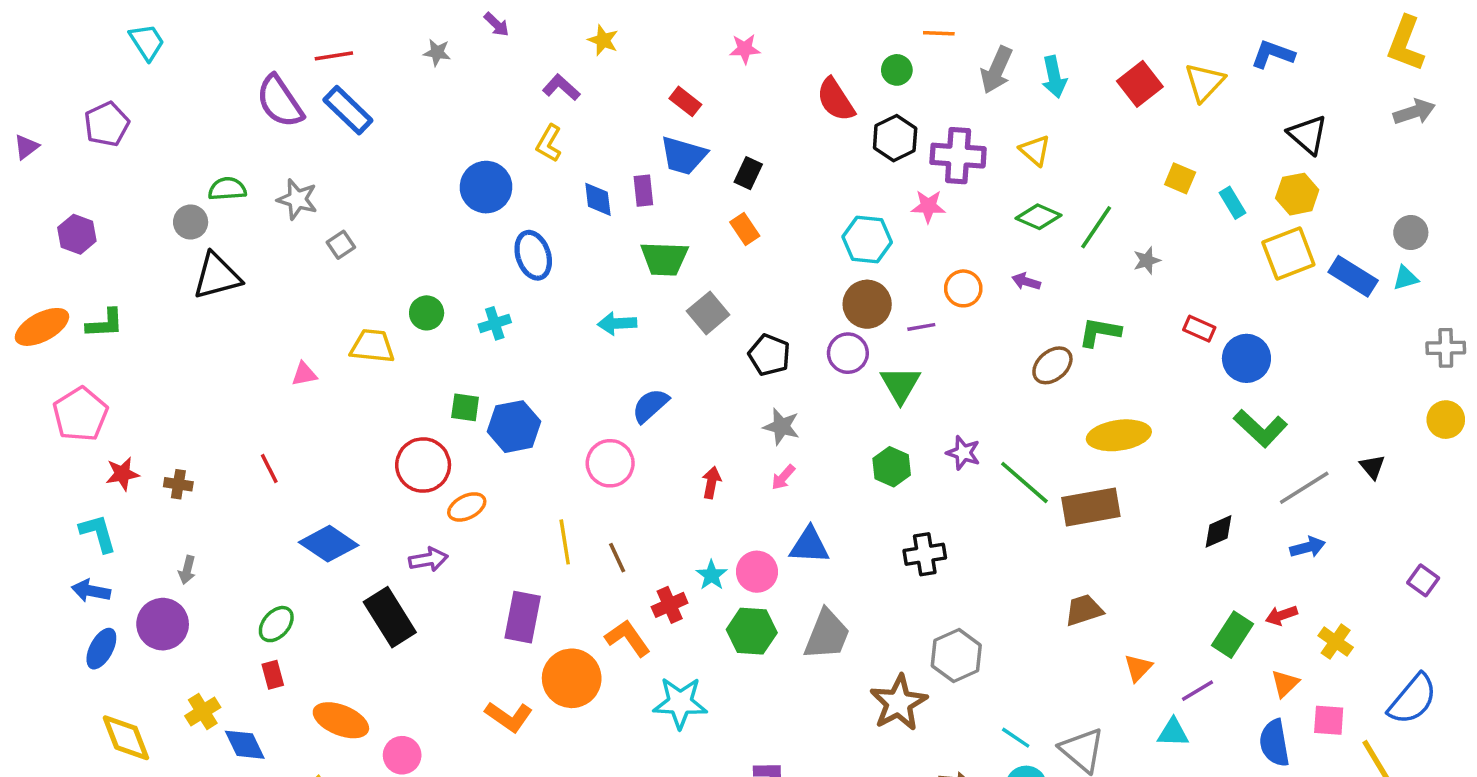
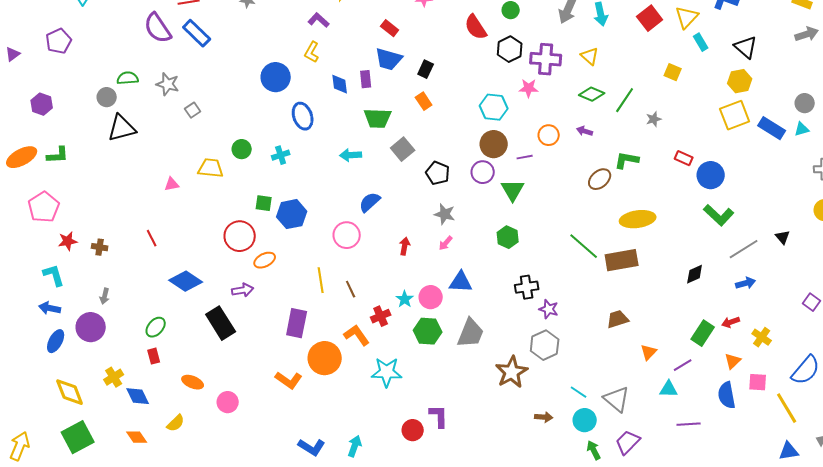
cyan rectangle: (1232, 203) -> (701, 42), moved
purple star: (963, 453) -> (549, 309), moved
orange ellipse: (341, 720) -> (193, 382), size x0.7

